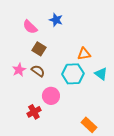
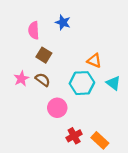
pink semicircle: (30, 27) -> (34, 30), turned 42
orange triangle: (84, 54) -> (94, 61), turned 32
red cross: (34, 112) -> (74, 136), moved

